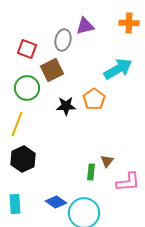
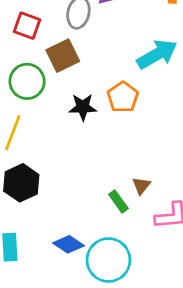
green rectangle: (91, 172) -> (118, 201), turned -42

